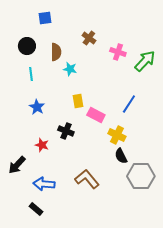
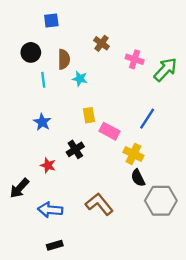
cyan line: (31, 74) -> (43, 80), moved
black cross: (66, 131) -> (75, 149), turned 35
black rectangle: (36, 209) -> (55, 245), moved, turned -56

